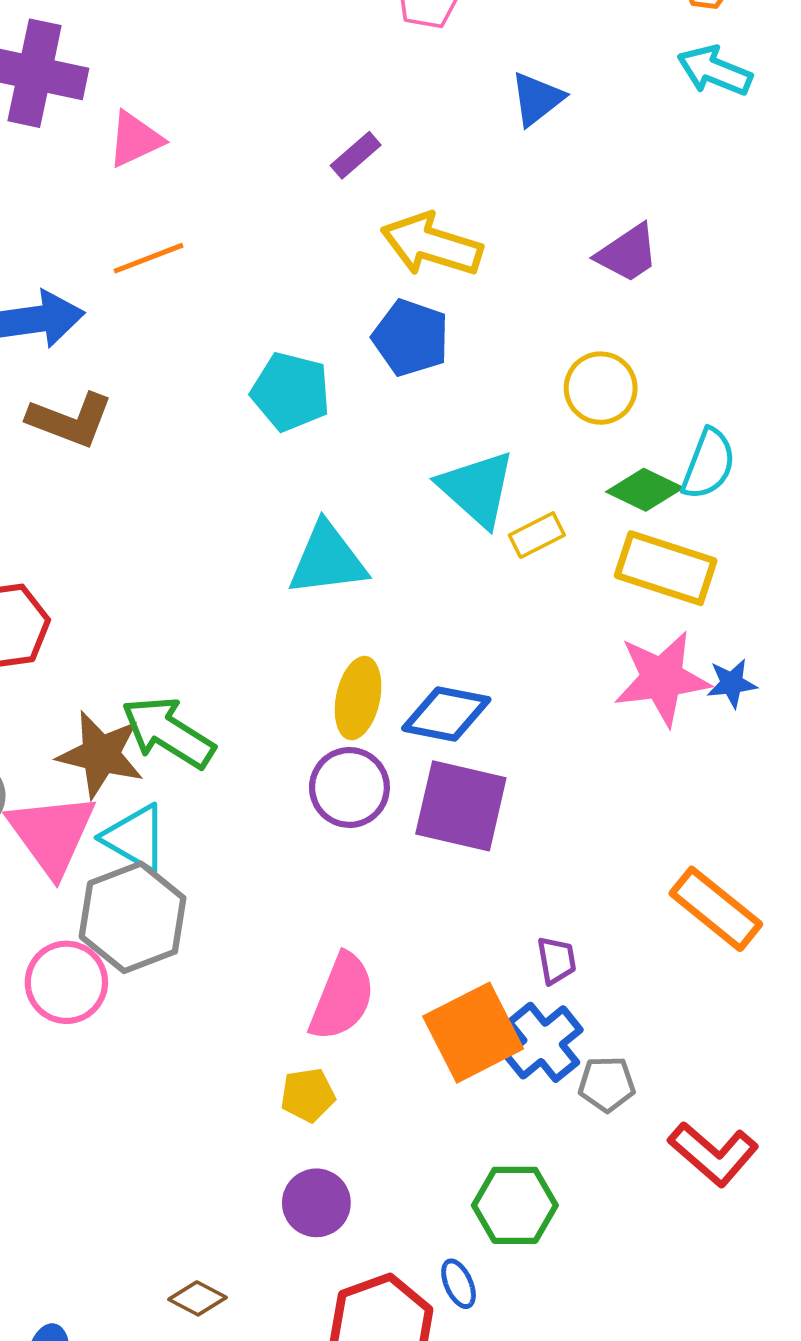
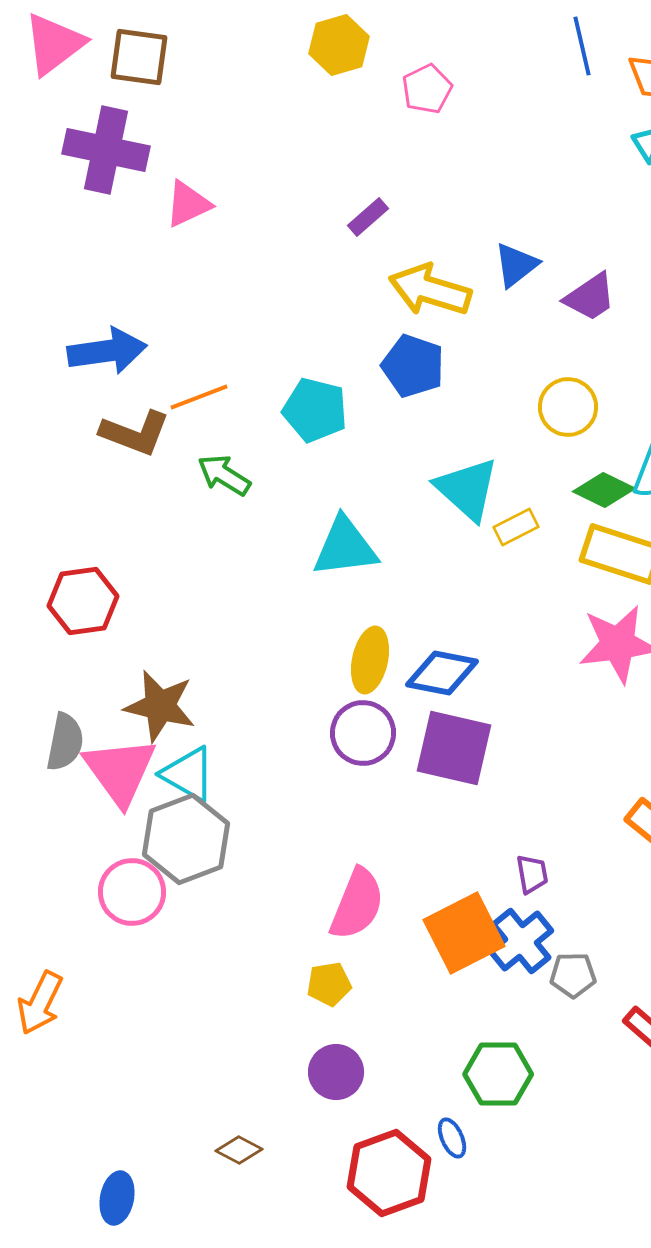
blue triangle: (537, 99) -> (516, 265), moved
orange line: (149, 258) -> (199, 397), moved
green arrow: (168, 732) -> (224, 475), moved, size x0.7

